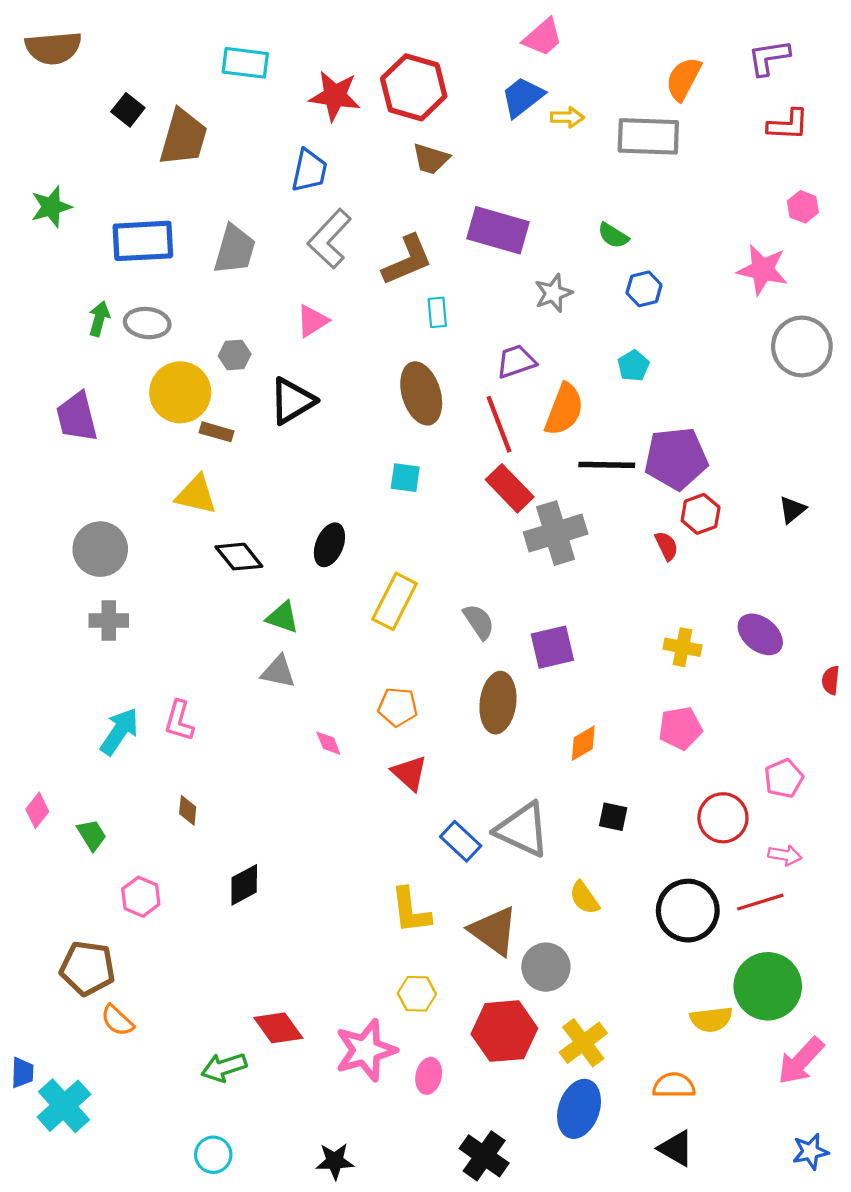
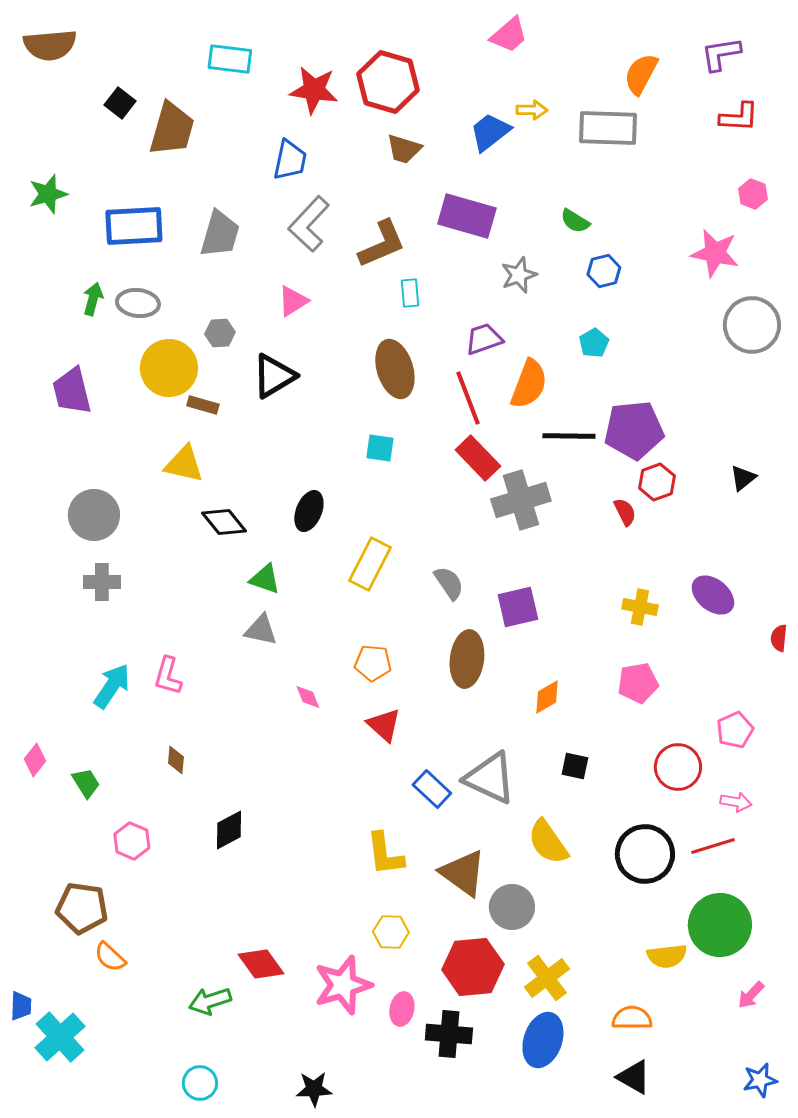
blue trapezoid: (522, 97) -> (490, 132), moved
yellow semicircle: (584, 898) -> (548, 842), size x1.4
pink arrow: (801, 1061) -> (751, 995), size x0.6
black cross: (484, 1156) -> (449, 1034), moved, turned -30

